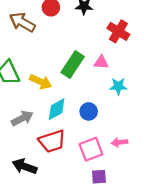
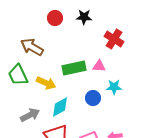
brown arrow: (22, 22) -> (32, 47), moved
green rectangle: (73, 65) -> (74, 68), turned 45
blue circle: (89, 111) -> (93, 98), moved

